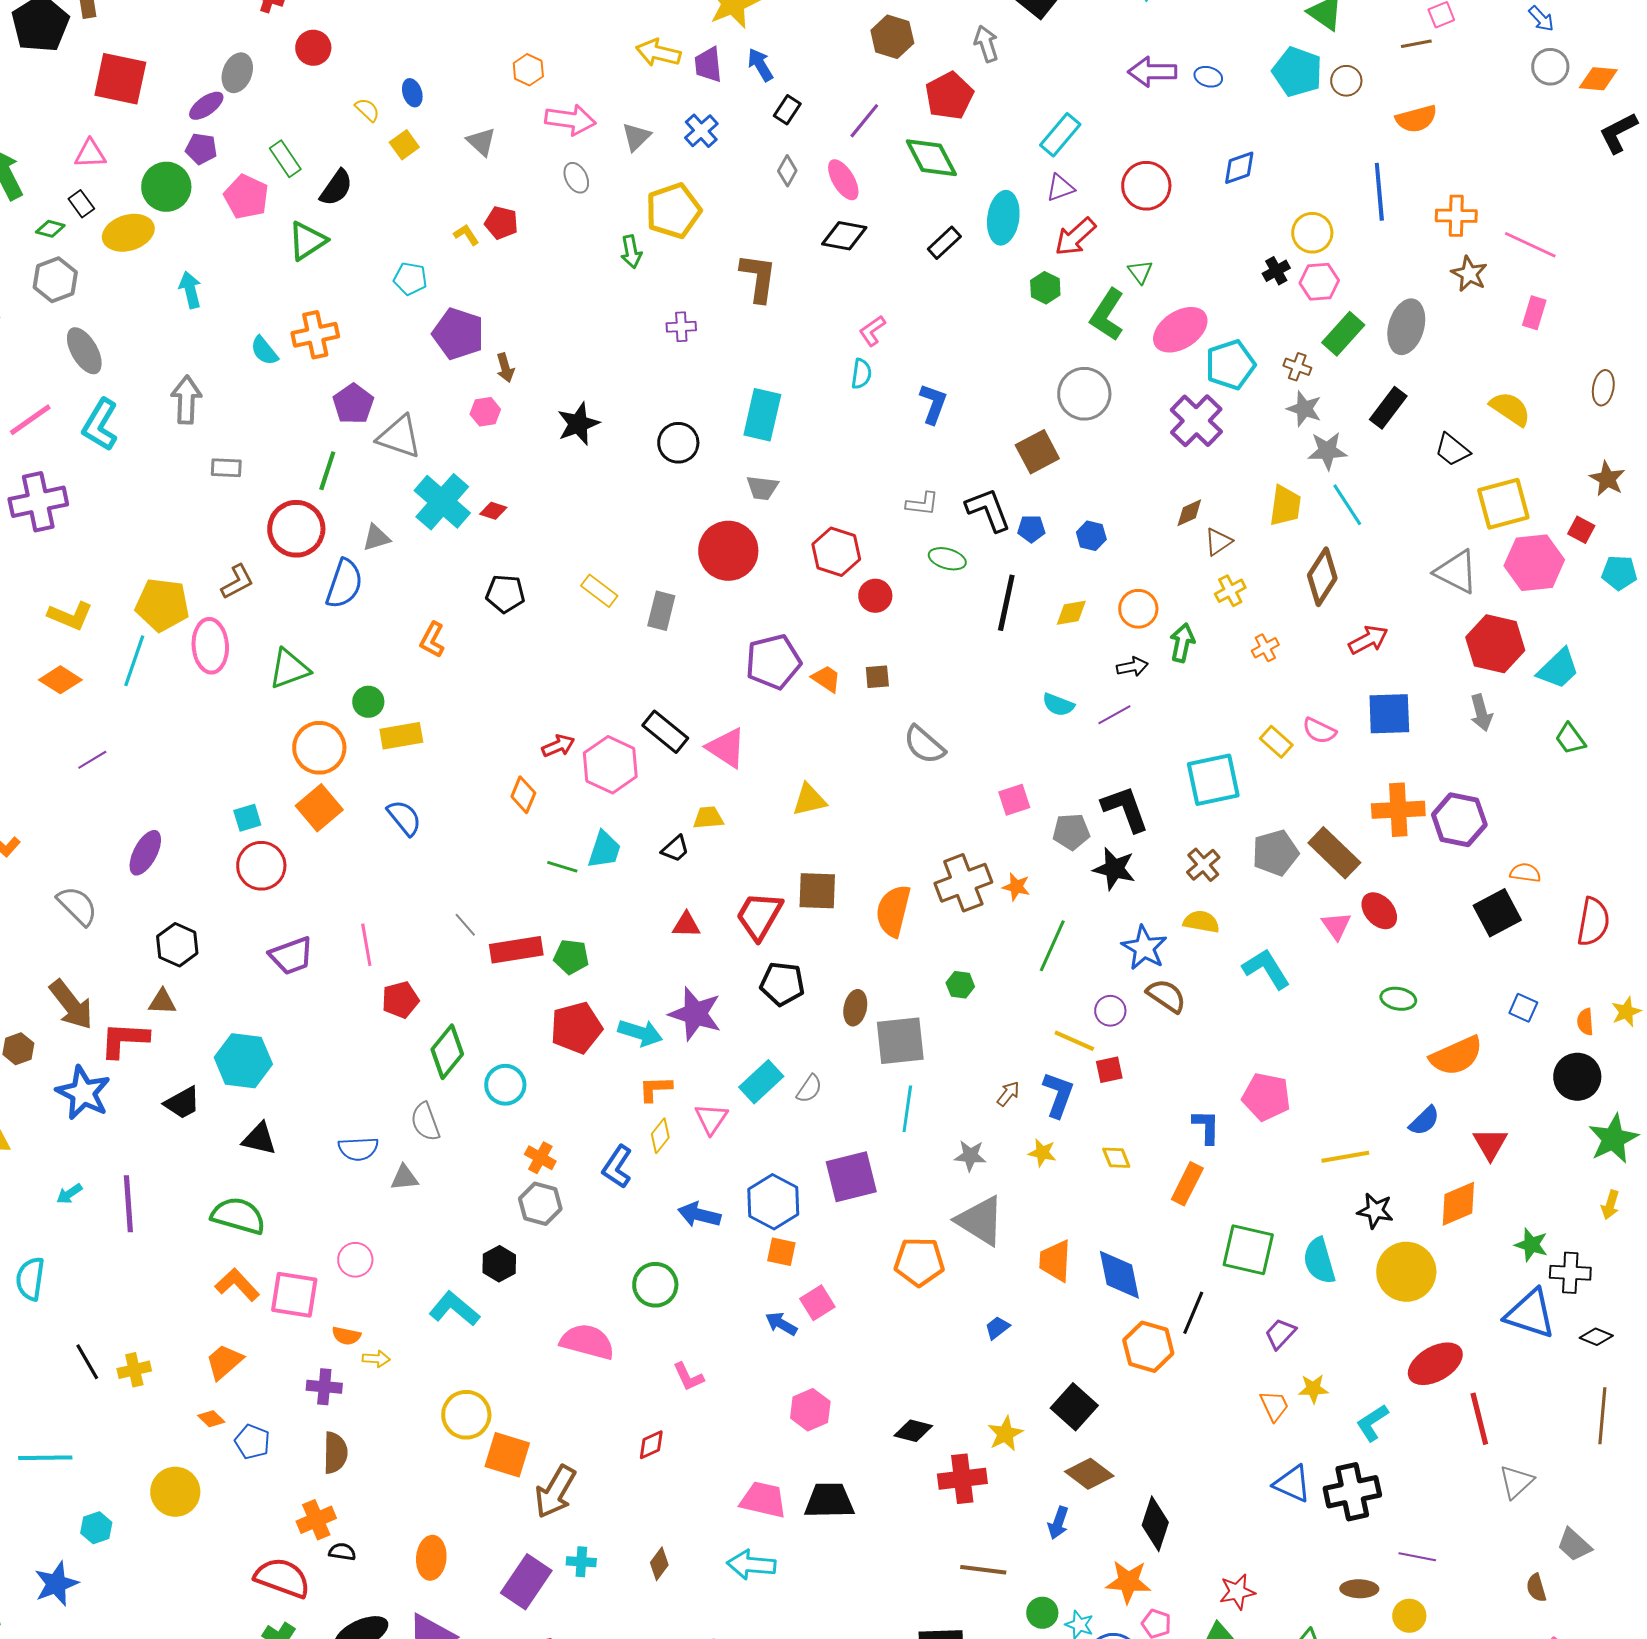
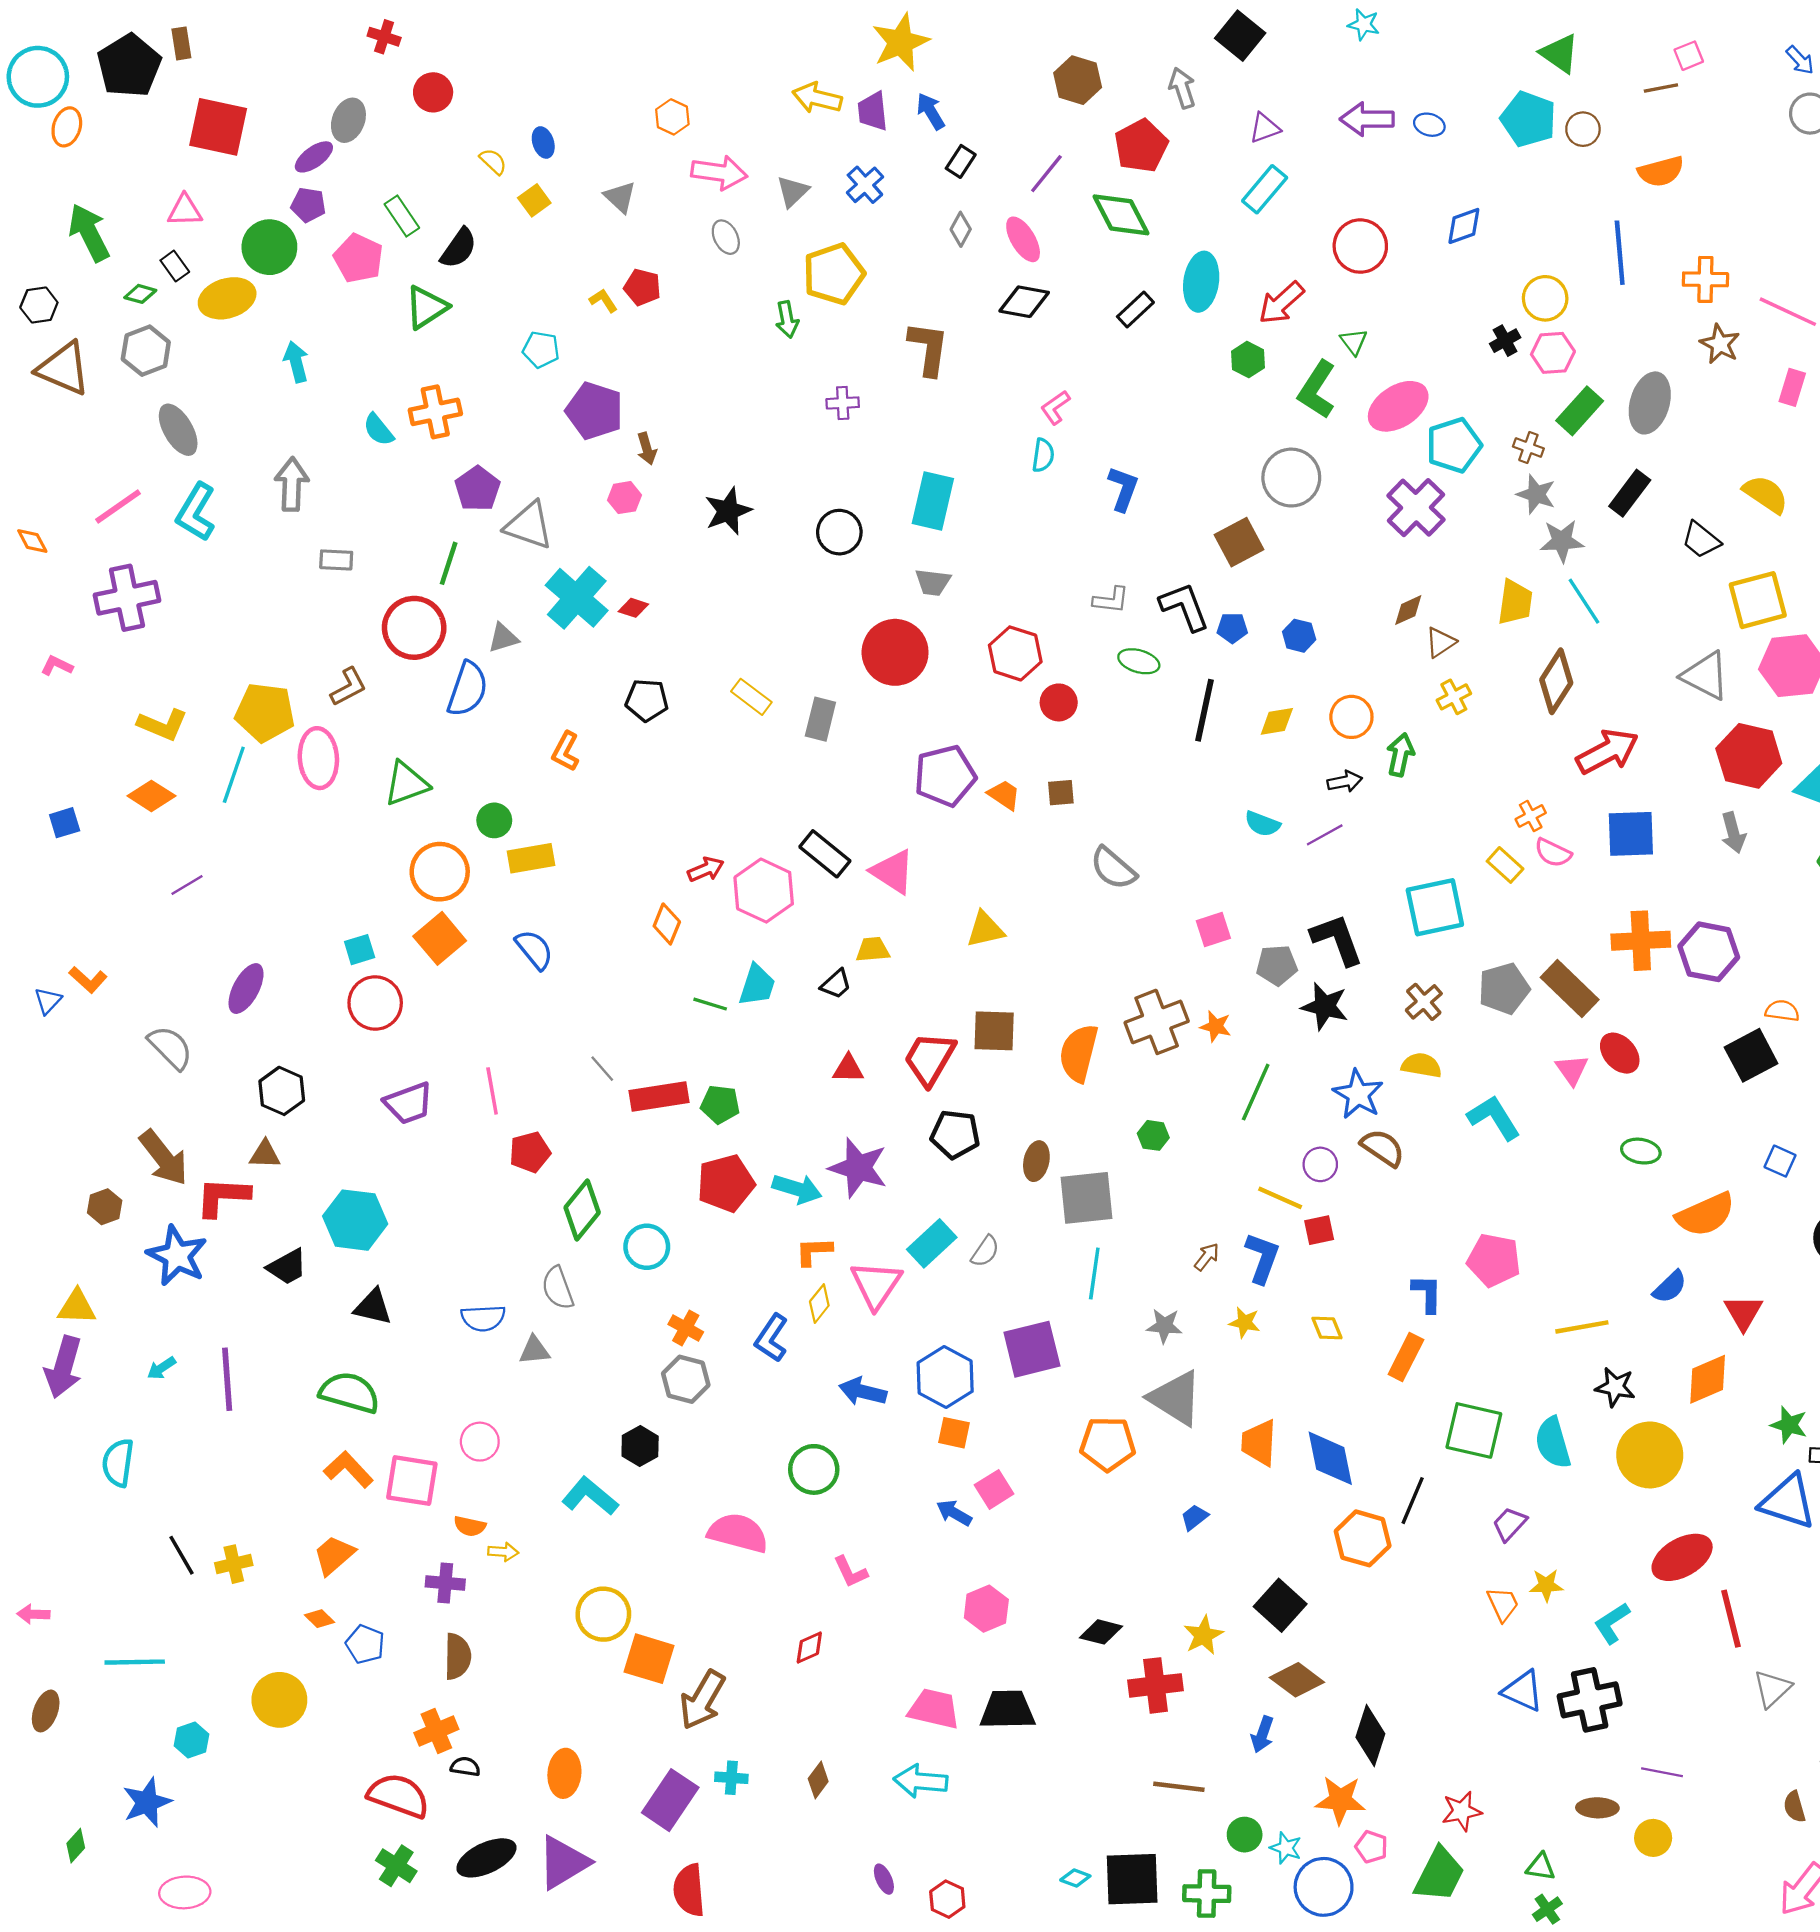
purple triangle: (1060, 188) -> (1265, 128), moved
red arrow: (1368, 640) -> (1607, 751), size x1.4
orange cross: (1265, 648) -> (1531, 816), moved
pink triangle: (711, 1119) -> (876, 1285), size x1.4

